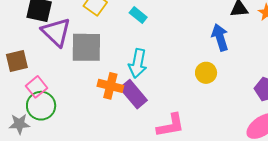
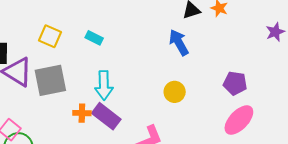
yellow circle: (206, 73) -> (175, 92), moved
orange cross: (110, 86) -> (82, 113), size x0.7

